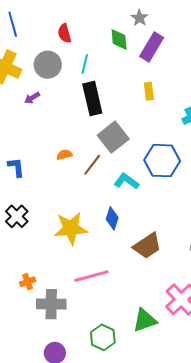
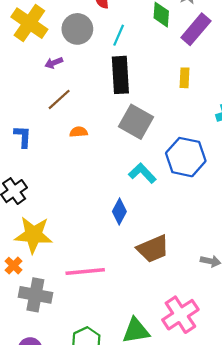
gray square: (113, 137) -> (136, 122), turned -32
brown line: (92, 165) -> (59, 99), moved
yellow star: (71, 228) -> (33, 235), moved
orange cross: (28, 282) -> (14, 266), turned -35

